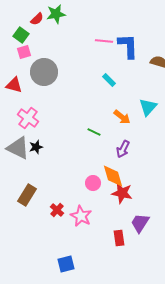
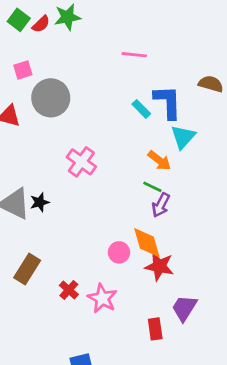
green square: (21, 35) -> (19, 20), moved
blue L-shape: (128, 46) -> (168, 102), moved
cyan triangle: (148, 107) -> (183, 137), moved
pink cross: (28, 118) -> (81, 162), moved
green line: (94, 132) -> (152, 187), moved

